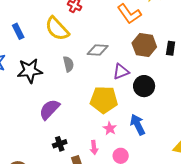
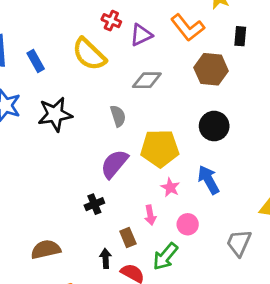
black rectangle: (171, 48) -> (240, 36), moved
gray semicircle: (68, 64) -> (118, 116), moved
purple triangle: (121, 72) -> (141, 35), moved
purple semicircle: (49, 109) -> (114, 164), moved
black cross: (60, 144) -> (94, 204), moved

